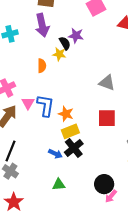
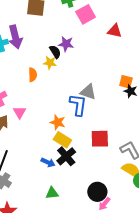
purple arrow: (42, 25) -> (15, 37), moved
gray triangle: (107, 83) -> (88, 92), moved
blue L-shape: (45, 106) -> (78, 105), moved
red square: (107, 118) -> (100, 139), moved
yellow rectangle: (70, 131) -> (62, 140), turned 54

